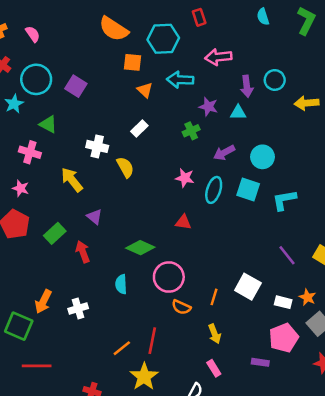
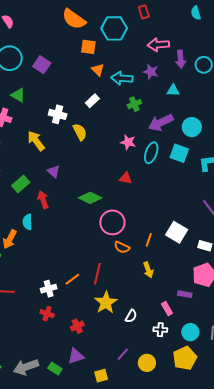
cyan arrow: (180, 80) -> (122, 78), moved
purple arrow: (247, 86) -> (181, 59), moved
purple star: (208, 107) -> (151, 72), moved
purple arrow: (224, 153) -> (161, 123), size x1.4
cyan semicircle: (121, 284) -> (27, 222), moved
white cross: (78, 308) -> (49, 289), moved
pink rectangle: (214, 368) -> (167, 309), moved
yellow star: (144, 377) -> (106, 303), moved

